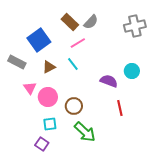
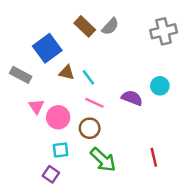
pink line: (78, 43) -> (94, 103), moved, turned 56
brown triangle: (49, 67) -> (67, 72), moved, turned 40
red line: (120, 108) -> (154, 157), moved

